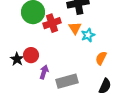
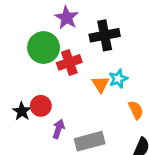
orange triangle: (75, 28) -> (101, 84), moved
orange semicircle: (101, 58) -> (136, 110), turned 128

